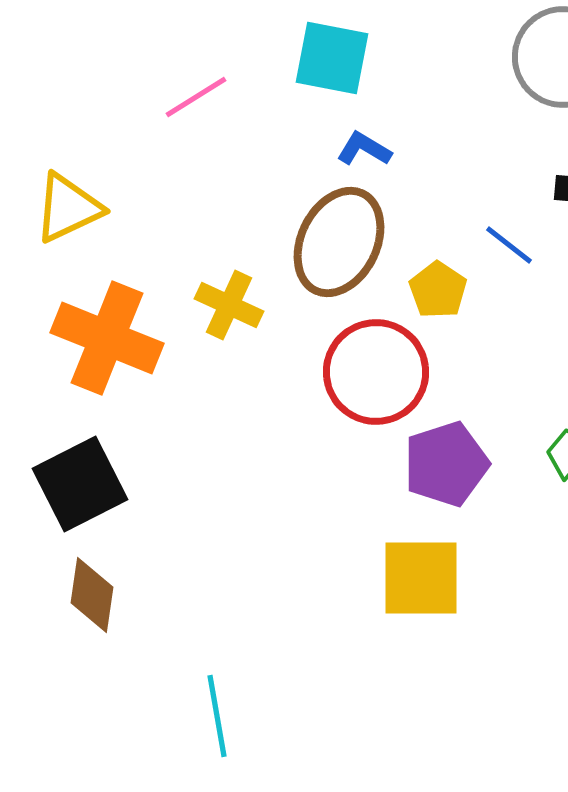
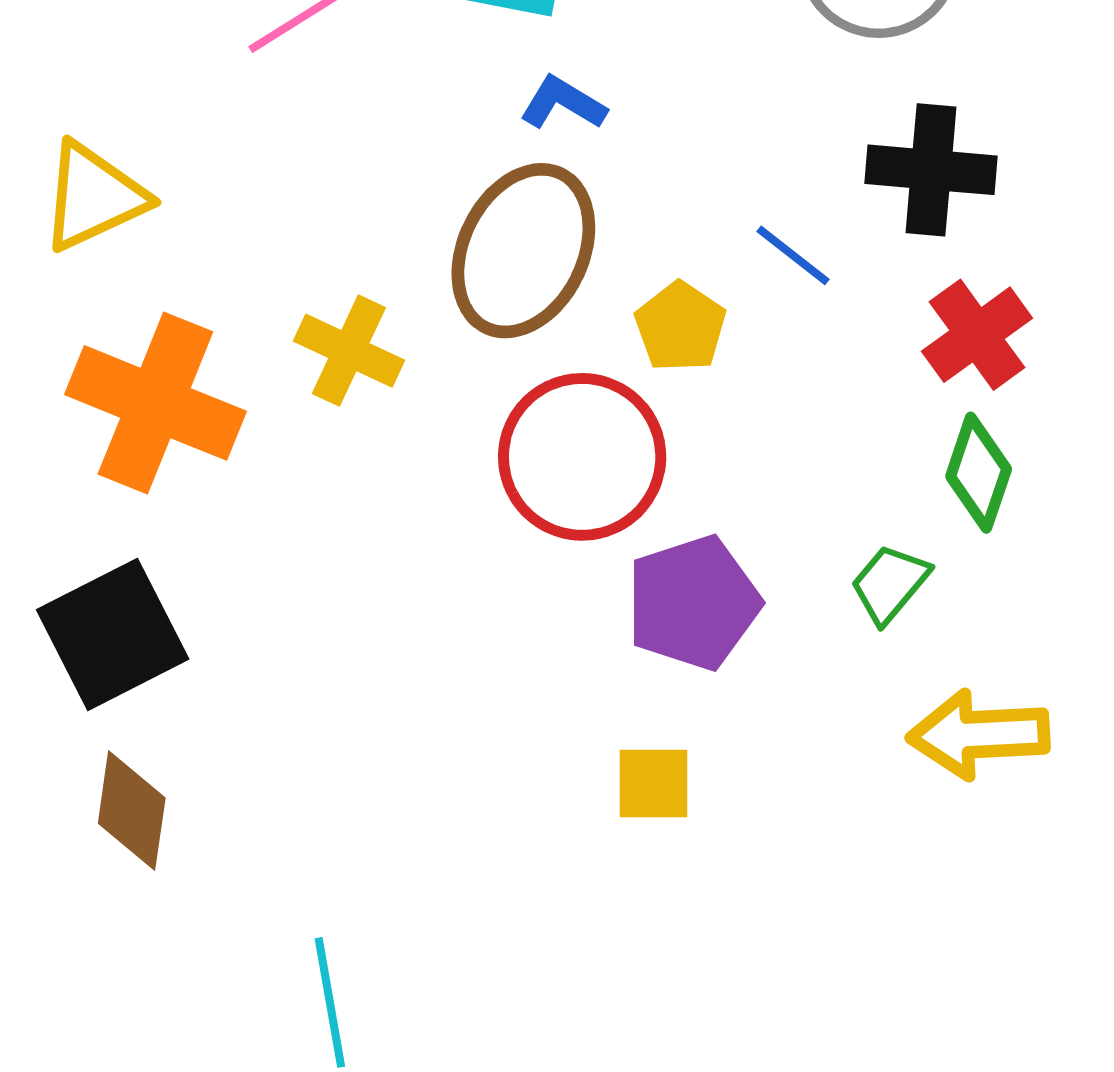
yellow square: (421, 578) -> (653, 784), size x0.6

